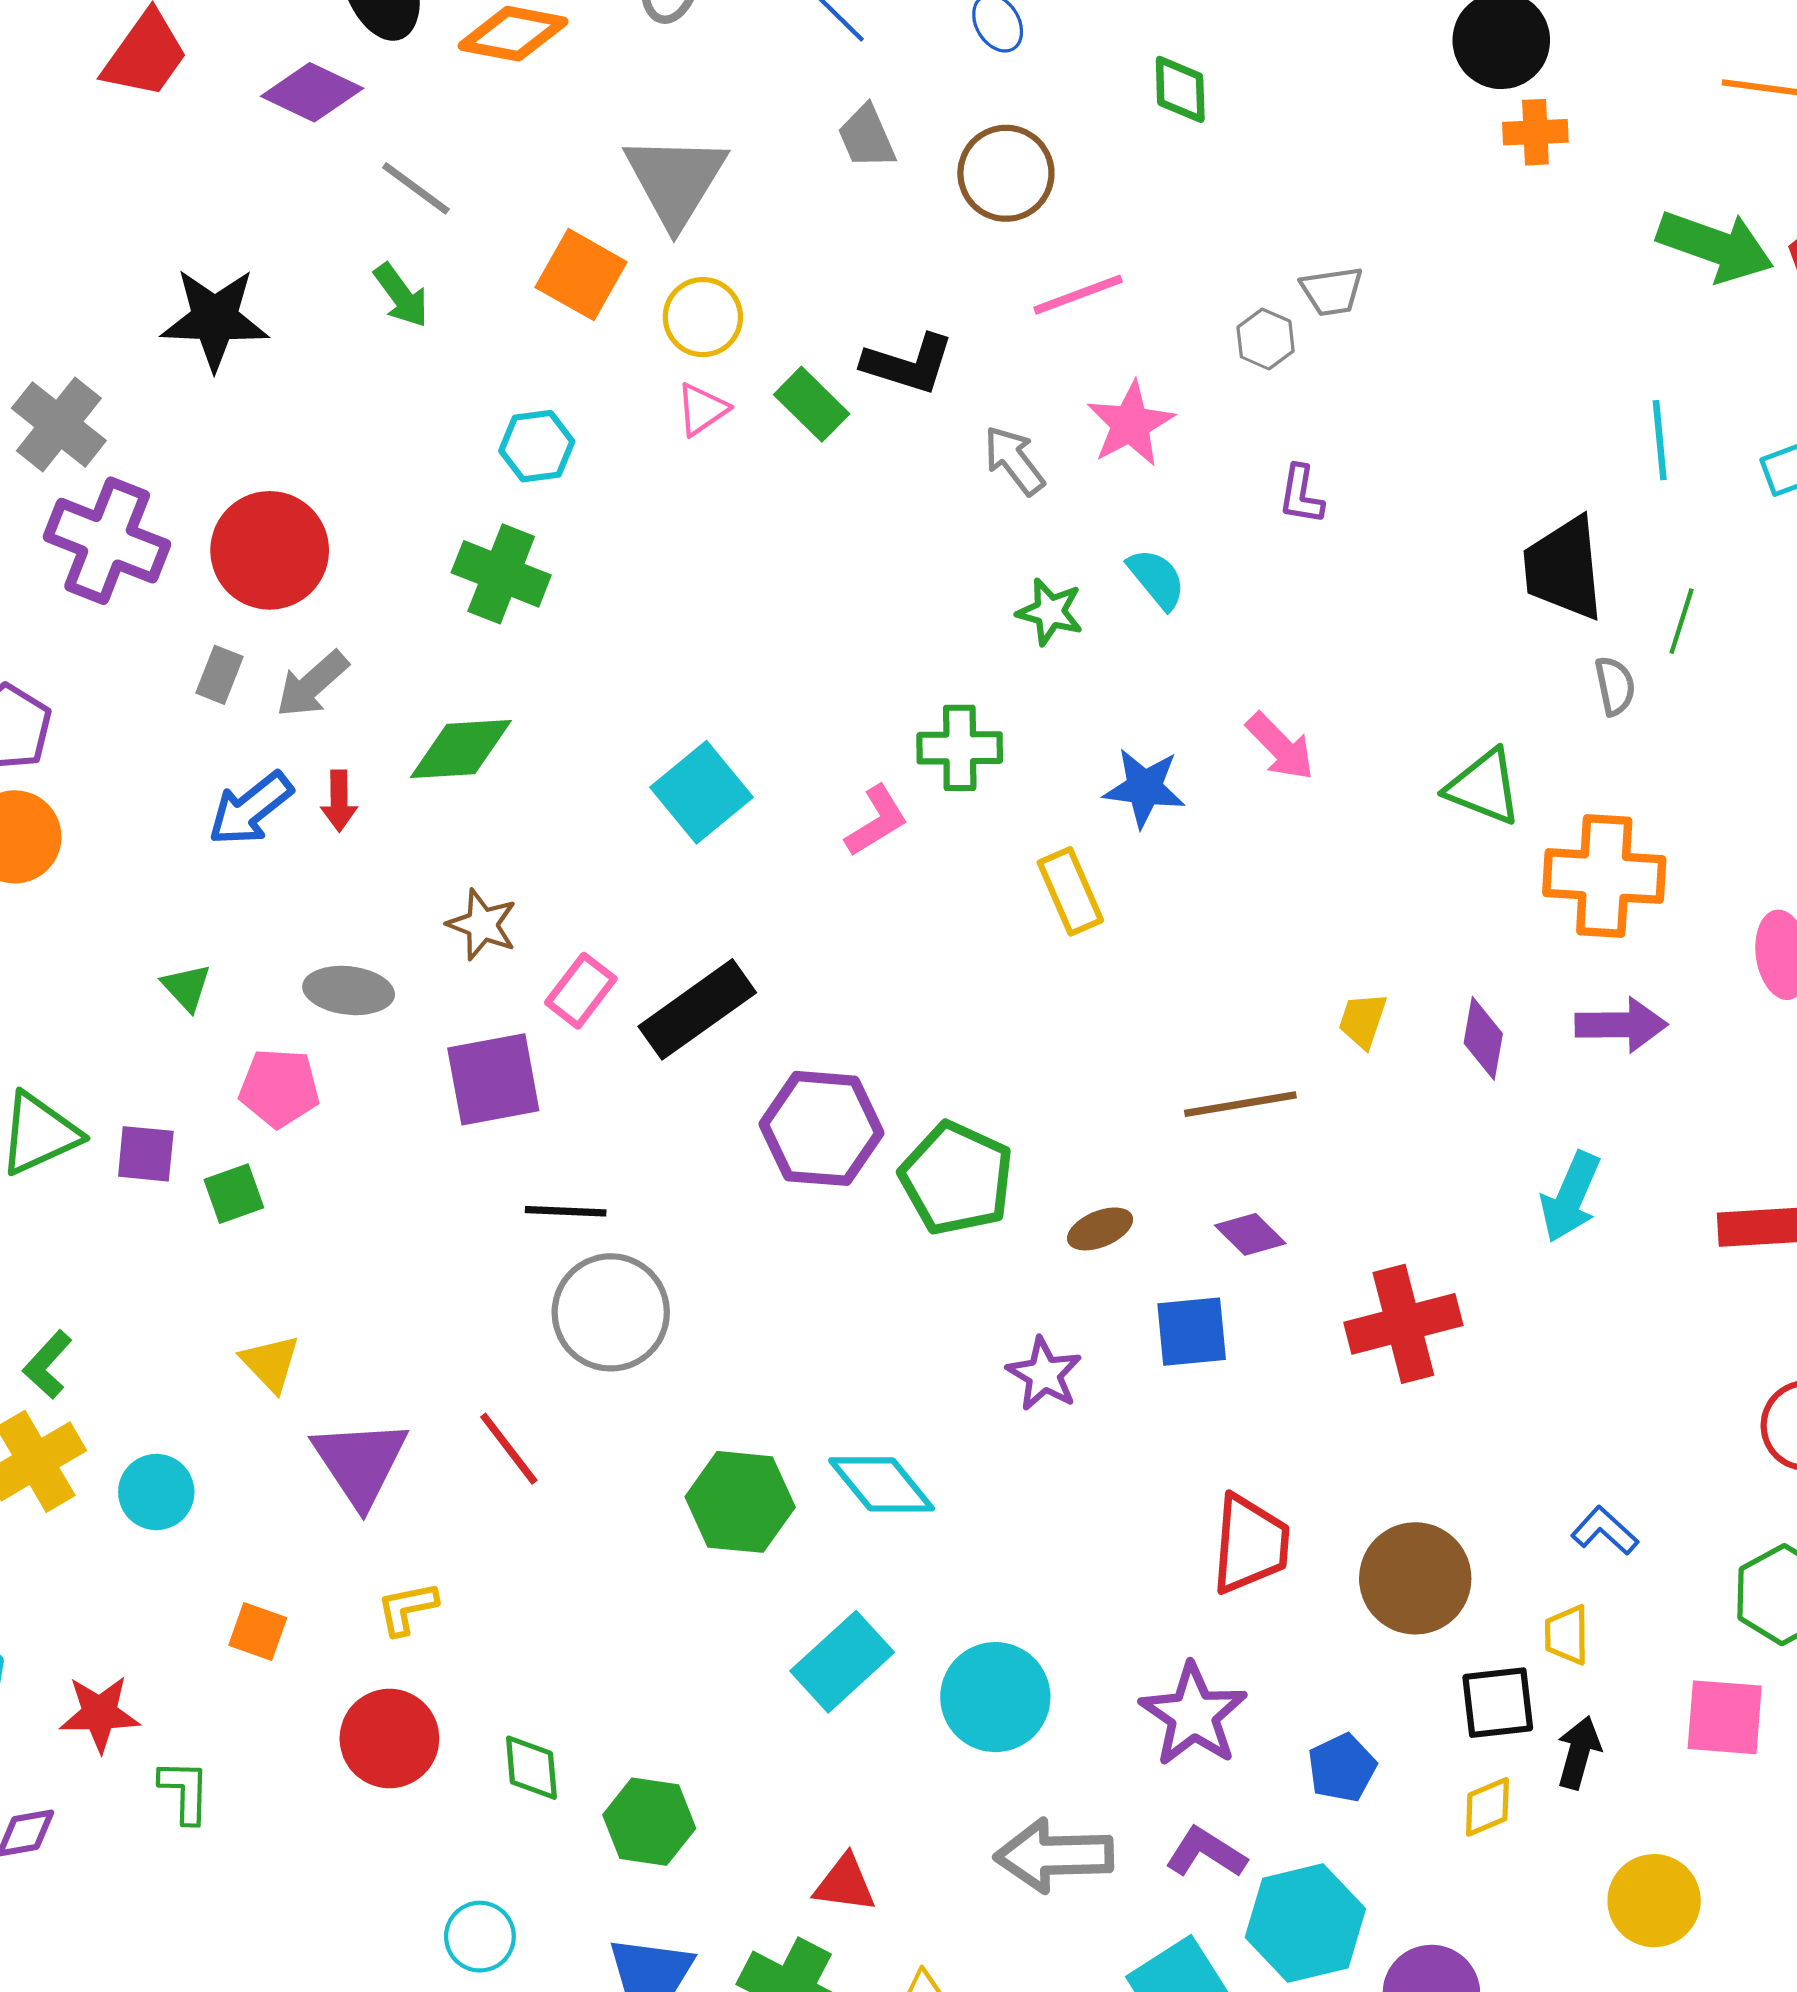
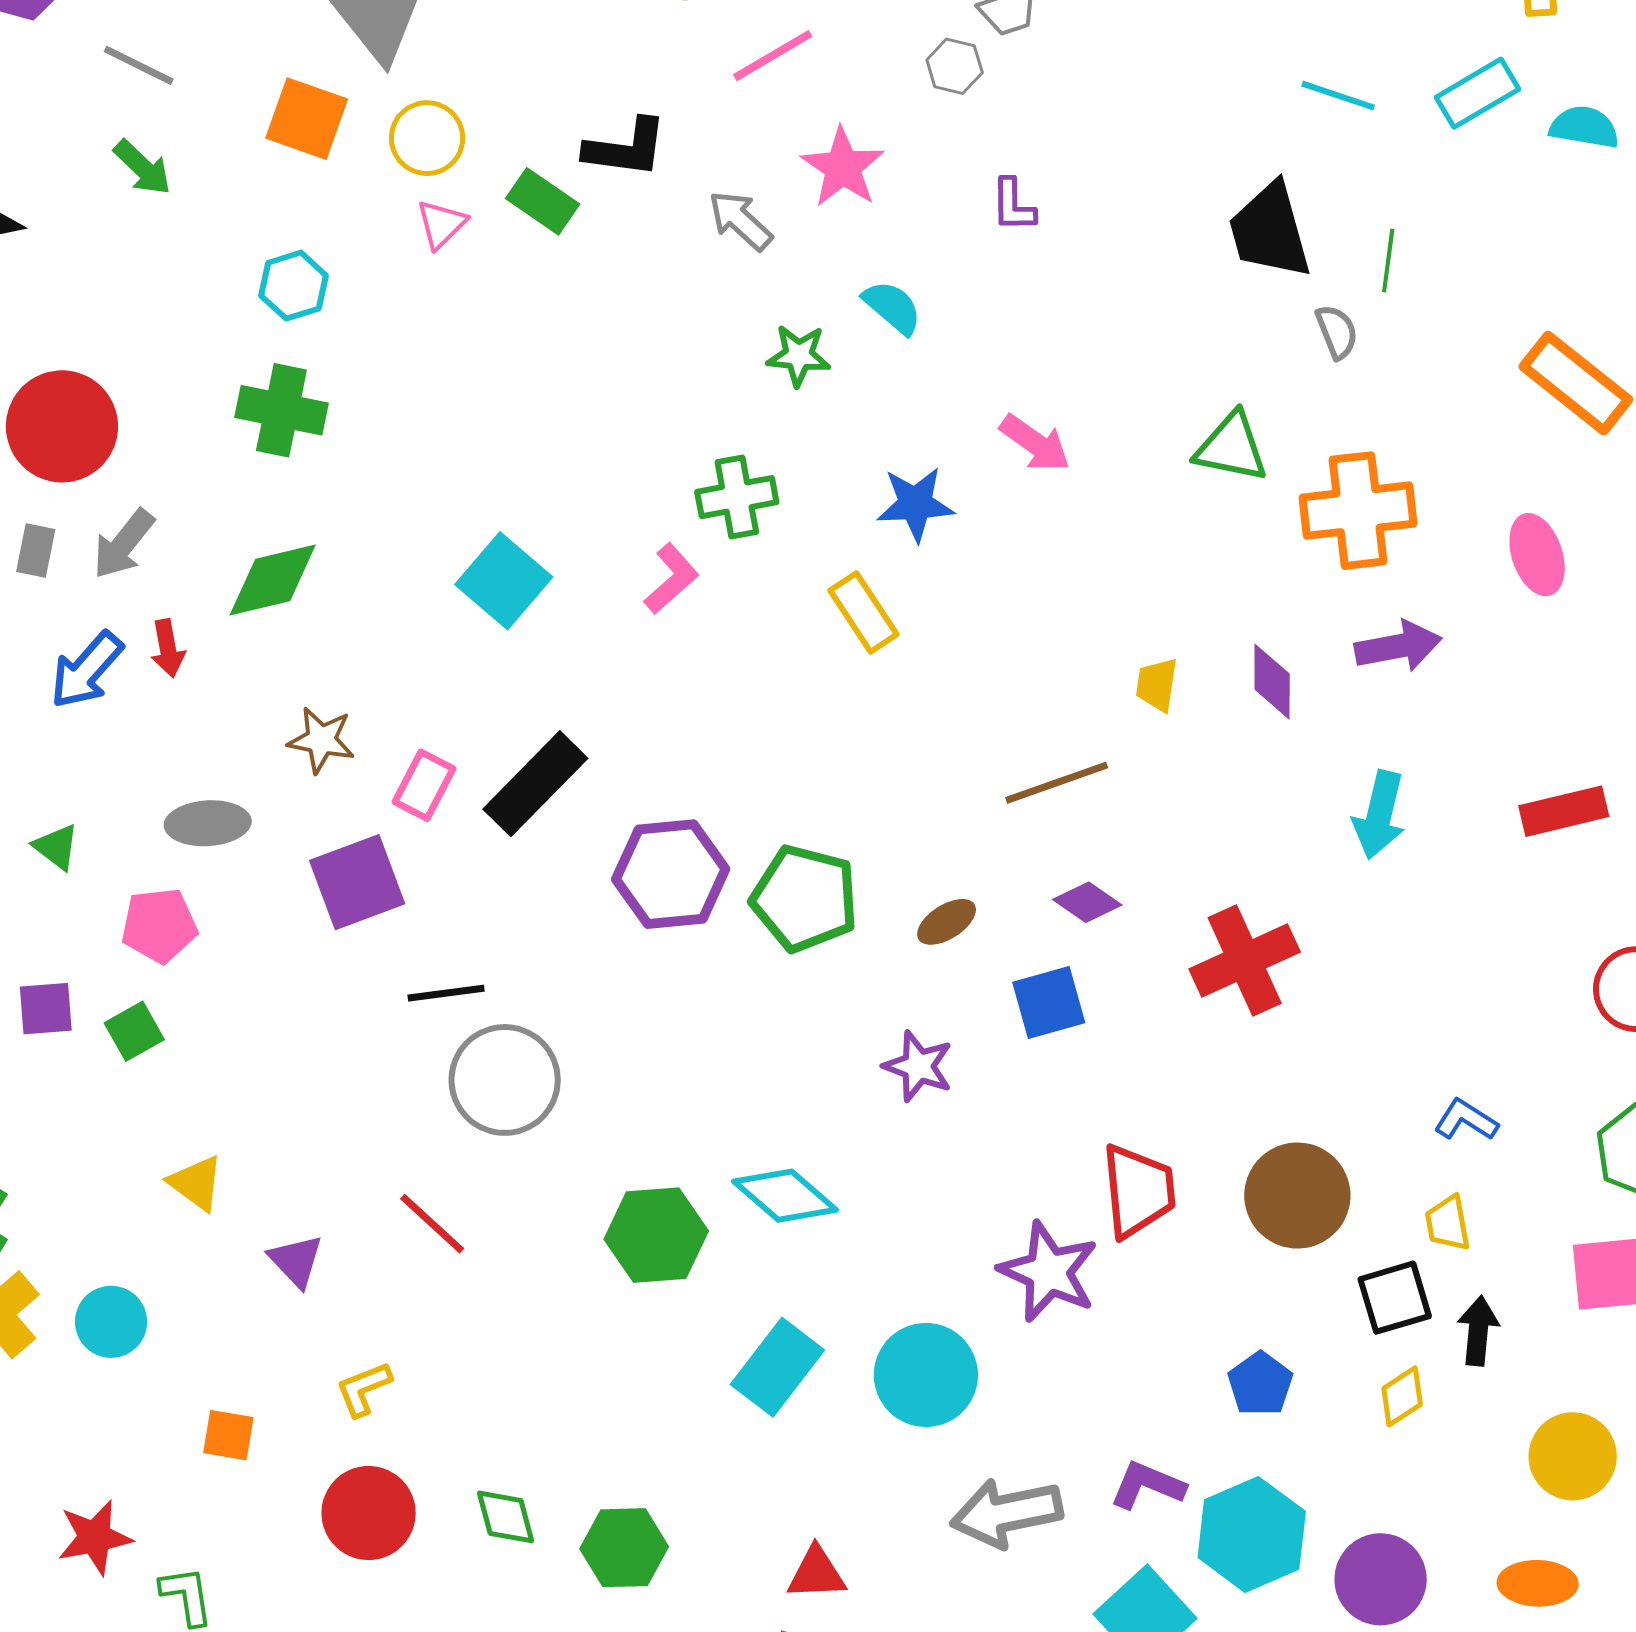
cyan line: (1660, 440) -> (1338, 96), turned -56
purple triangle: (360, 1462) -> (296, 1261), size x0.6
purple star: (1193, 1715) -> (1049, 1272), moved

